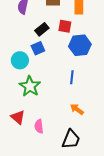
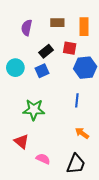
cyan circle: (20, 60) -> (15, 68), moved
green star: (30, 86) -> (34, 110), turned -30
pink semicircle: (39, 126) -> (43, 159), moved, turned 120

